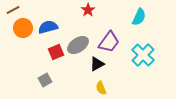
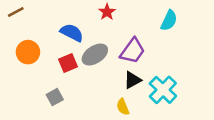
blue semicircle: (48, 27) -> (72, 33), moved, turned 42
orange circle: (23, 28) -> (28, 52), moved
cyan cross: (143, 55) -> (163, 90), moved
black triangle: (97, 64) -> (133, 80), moved

